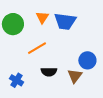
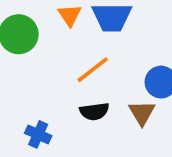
orange line: (37, 48) -> (93, 70), moved

